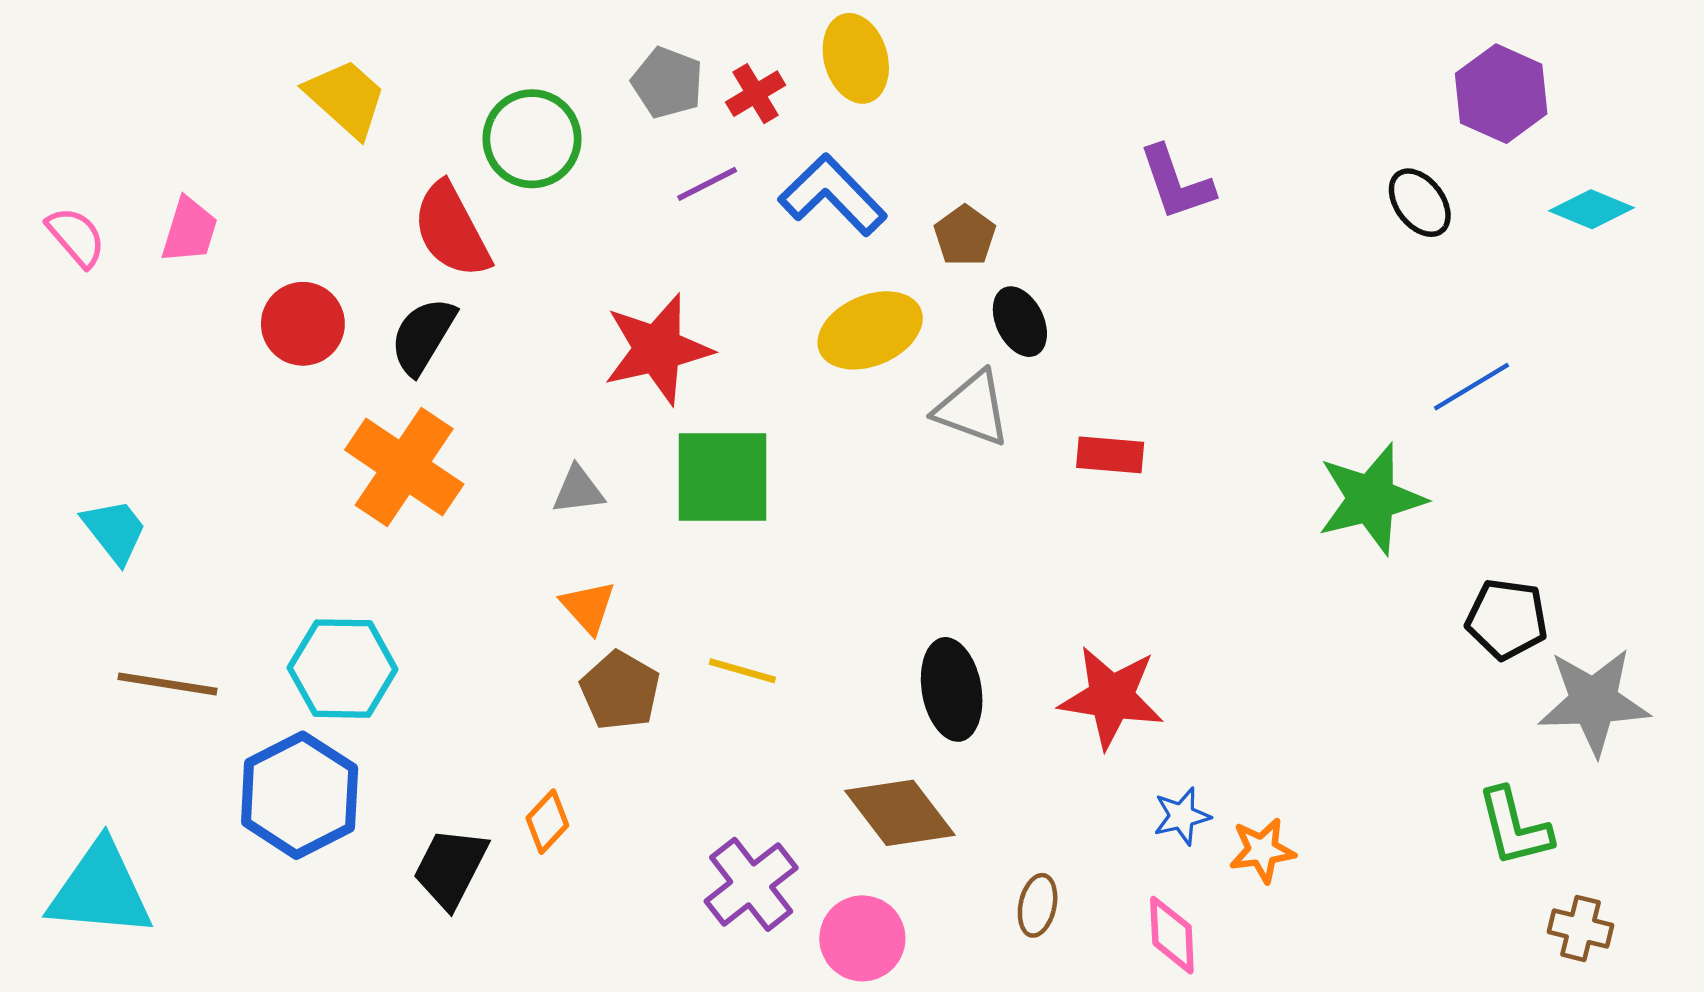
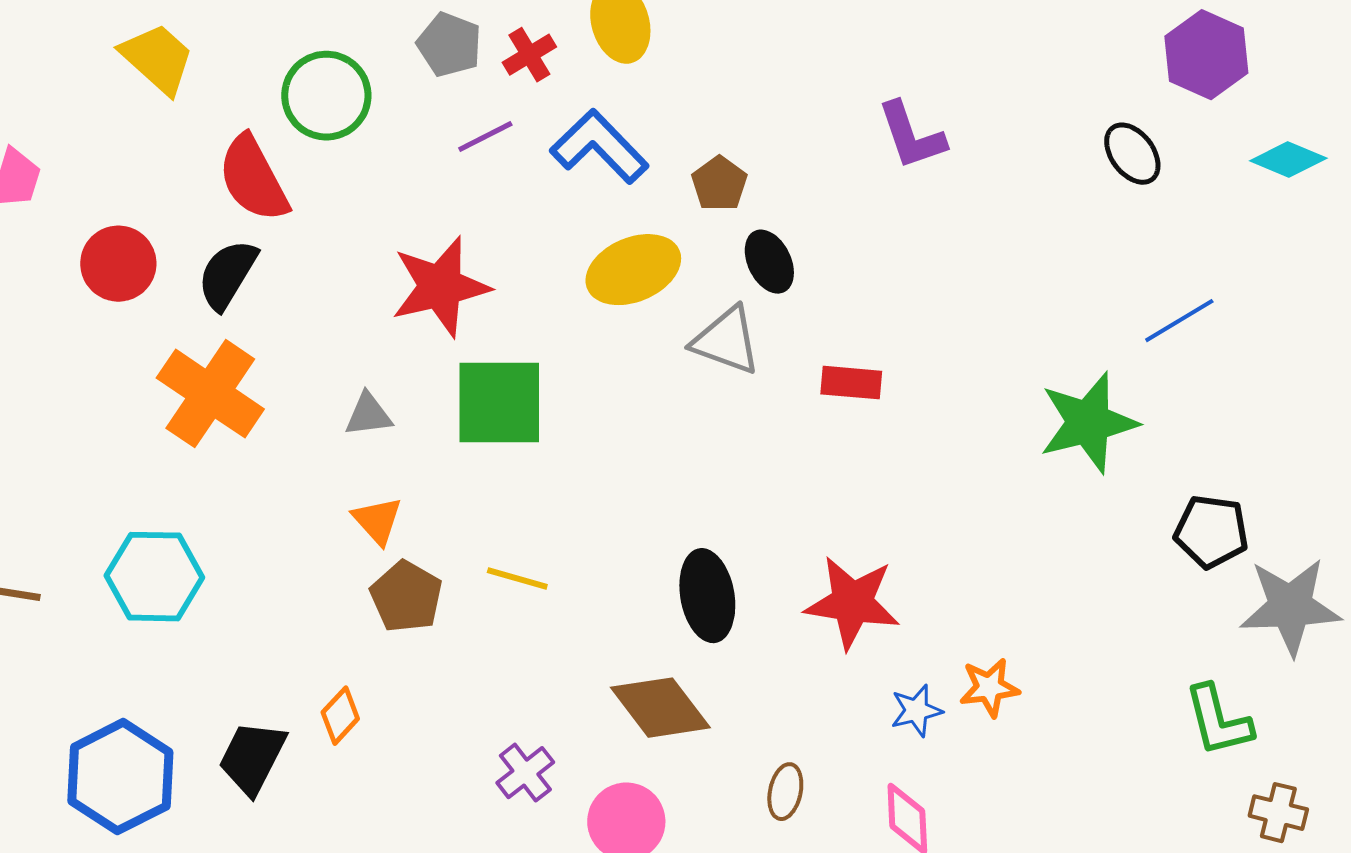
blue hexagon: (300, 795) -> (120, 777), moved
orange star: (1262, 850) -> (989, 688), moved
purple cross: (751, 884) -> (525, 773), size x0.7

